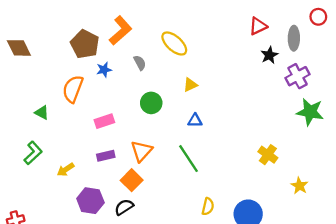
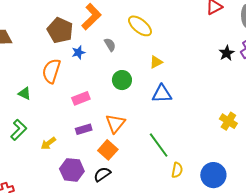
black star: (269, 55) -> (227, 53), moved
blue triangle: (195, 120) -> (162, 94), size x1.5
green line: (188, 159) -> (159, 145), moved

